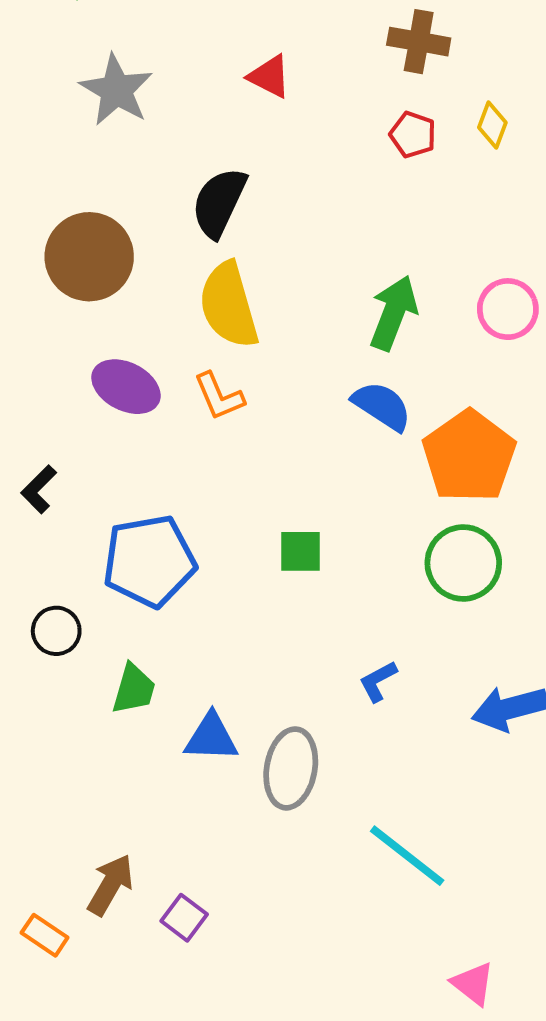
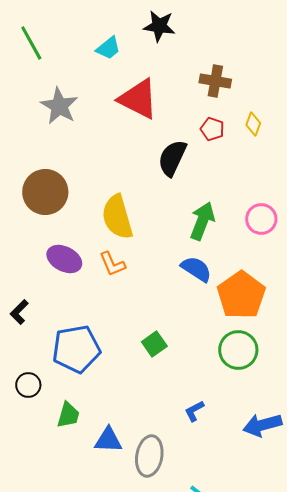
red triangle: (269, 76) -> (138, 99), size x1.8
black semicircle: (219, 202) -> (172, 158), moved
green square: (300, 551) -> (154, 344), turned -35

